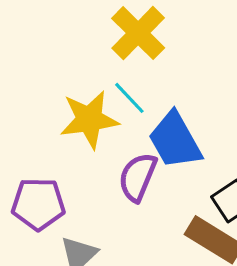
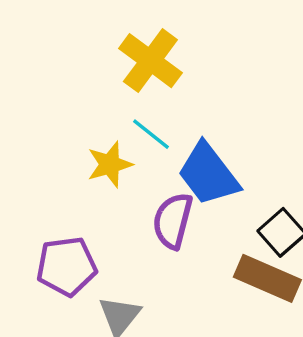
yellow star: (89, 120) -> (110, 164), size x0.7

